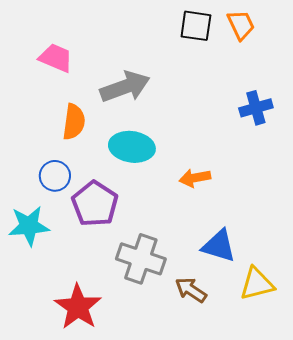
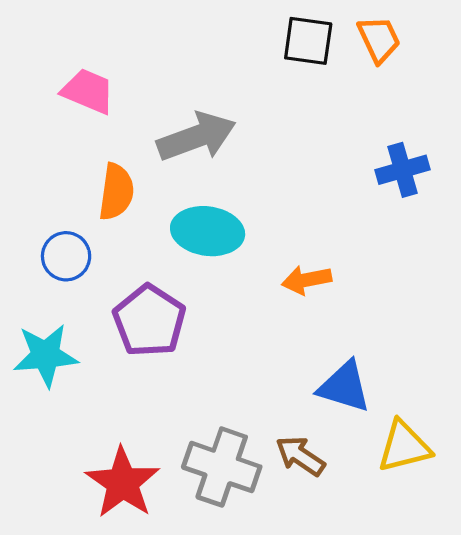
blue circle: (55, 176) -> (66, 256), moved
gray cross: (141, 259) -> (222, 467), moved

